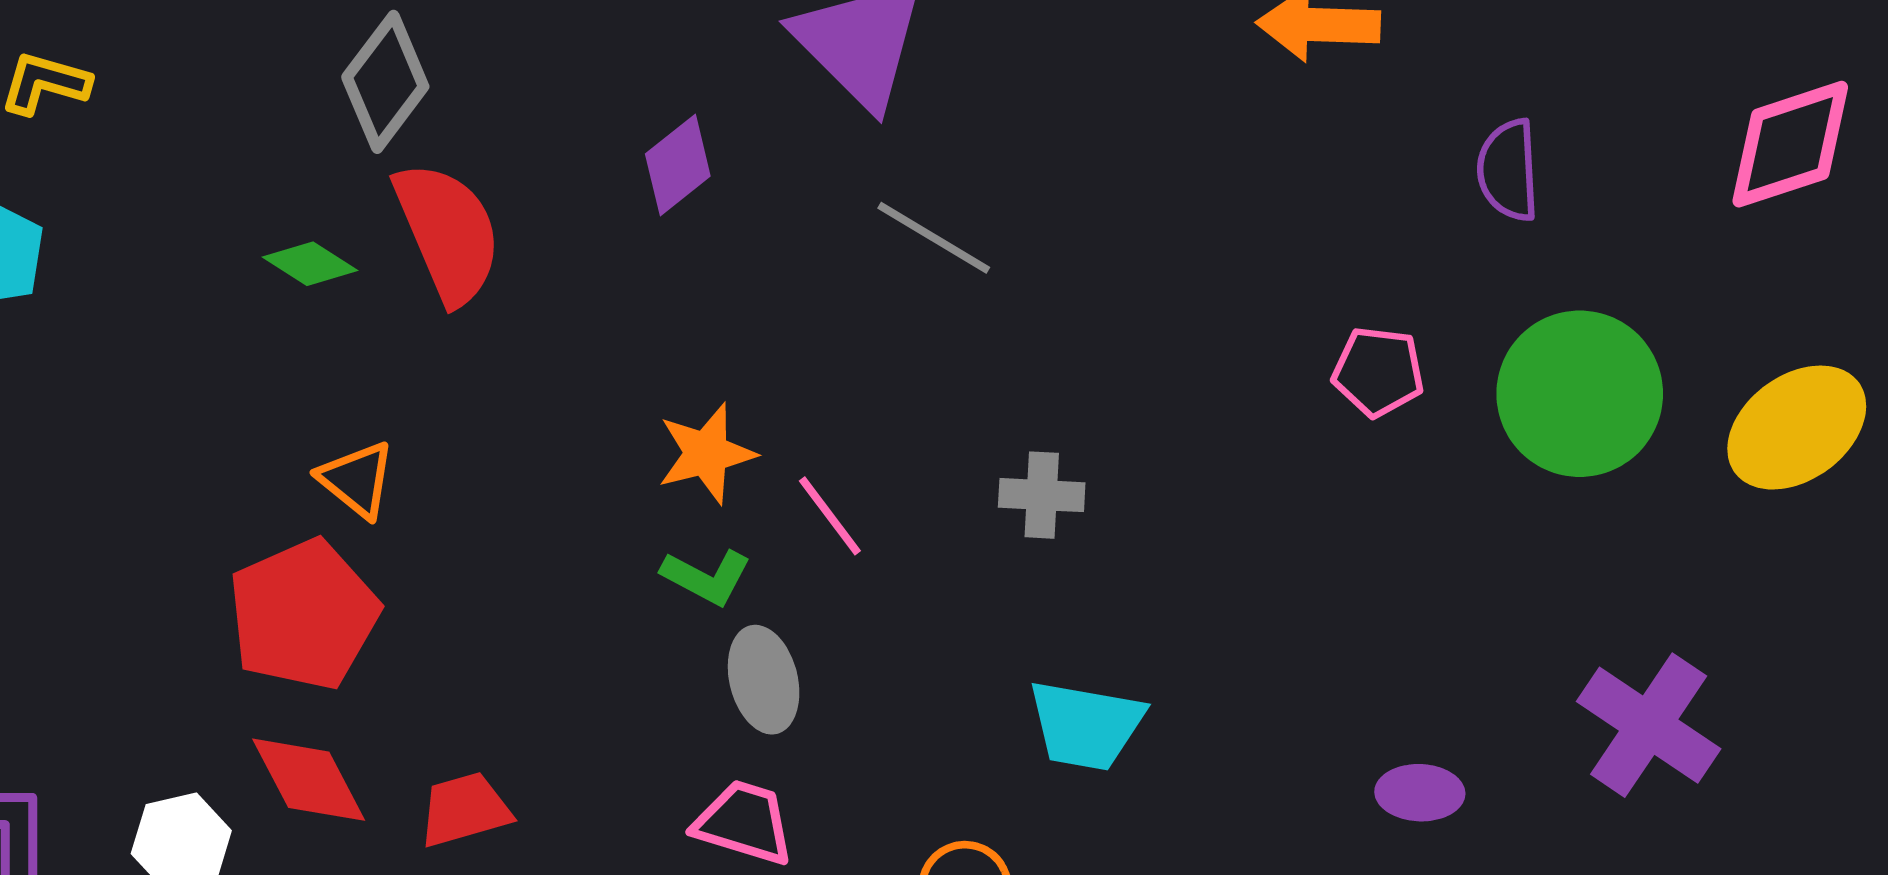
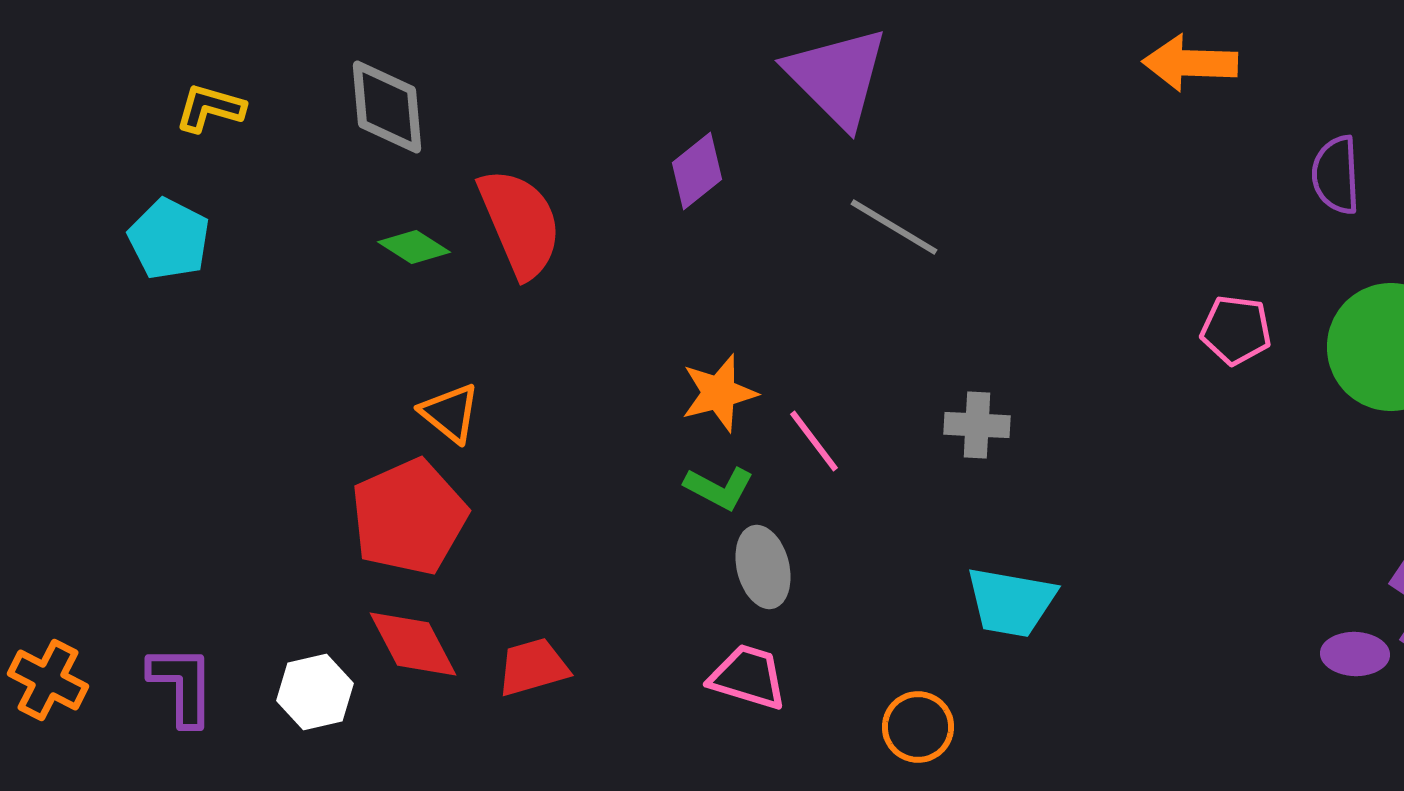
gray diamond: (385, 82) -> (387, 107), moved, turned -42
purple ellipse: (1420, 793) -> (1355, 654), moved

